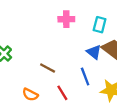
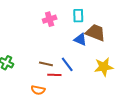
blue line: (85, 77) -> (67, 64), moved
red line: (62, 93) -> (54, 75), moved, turned -40

